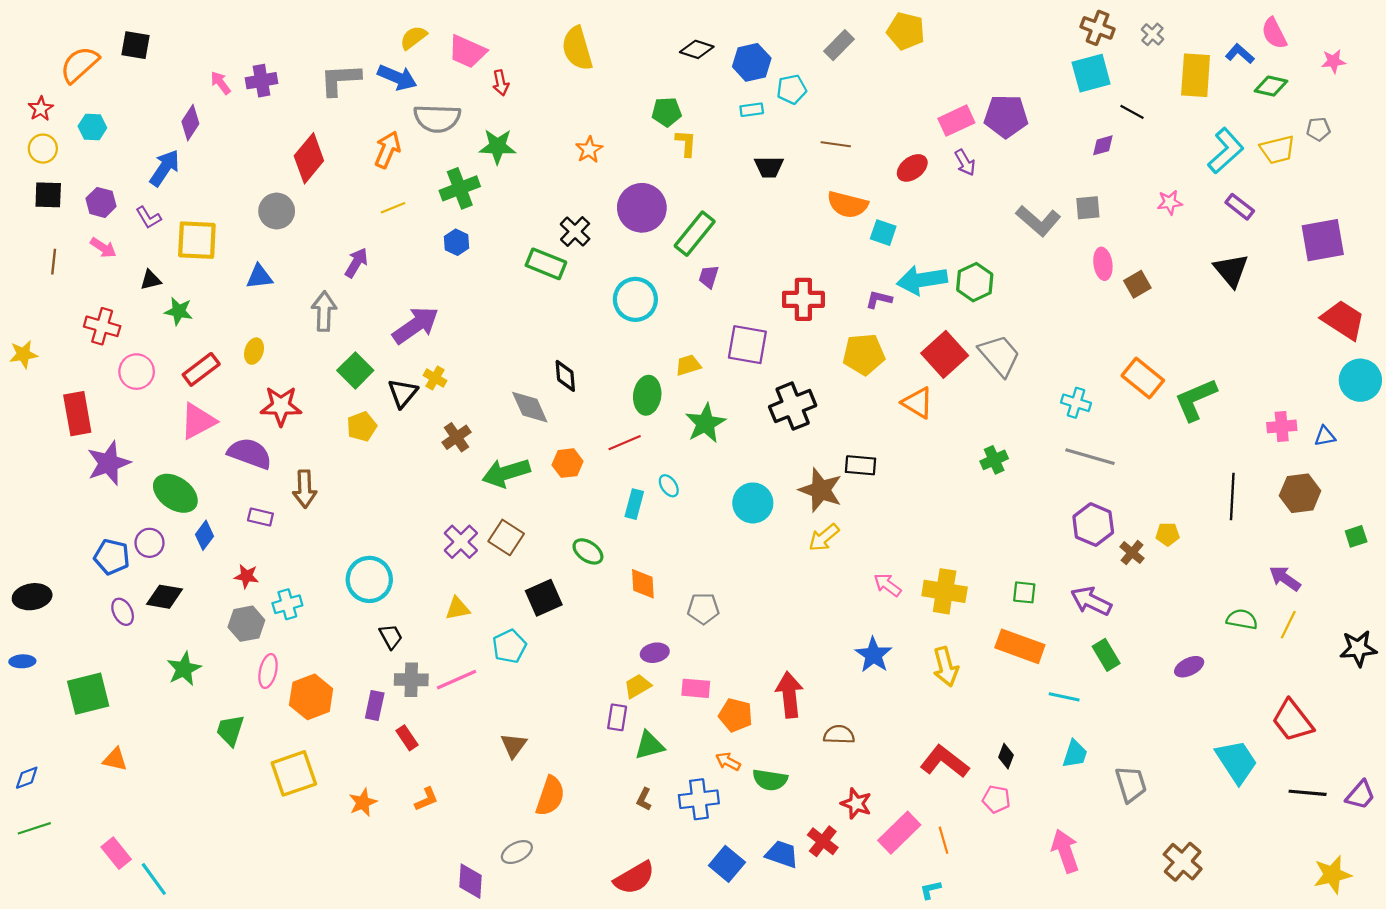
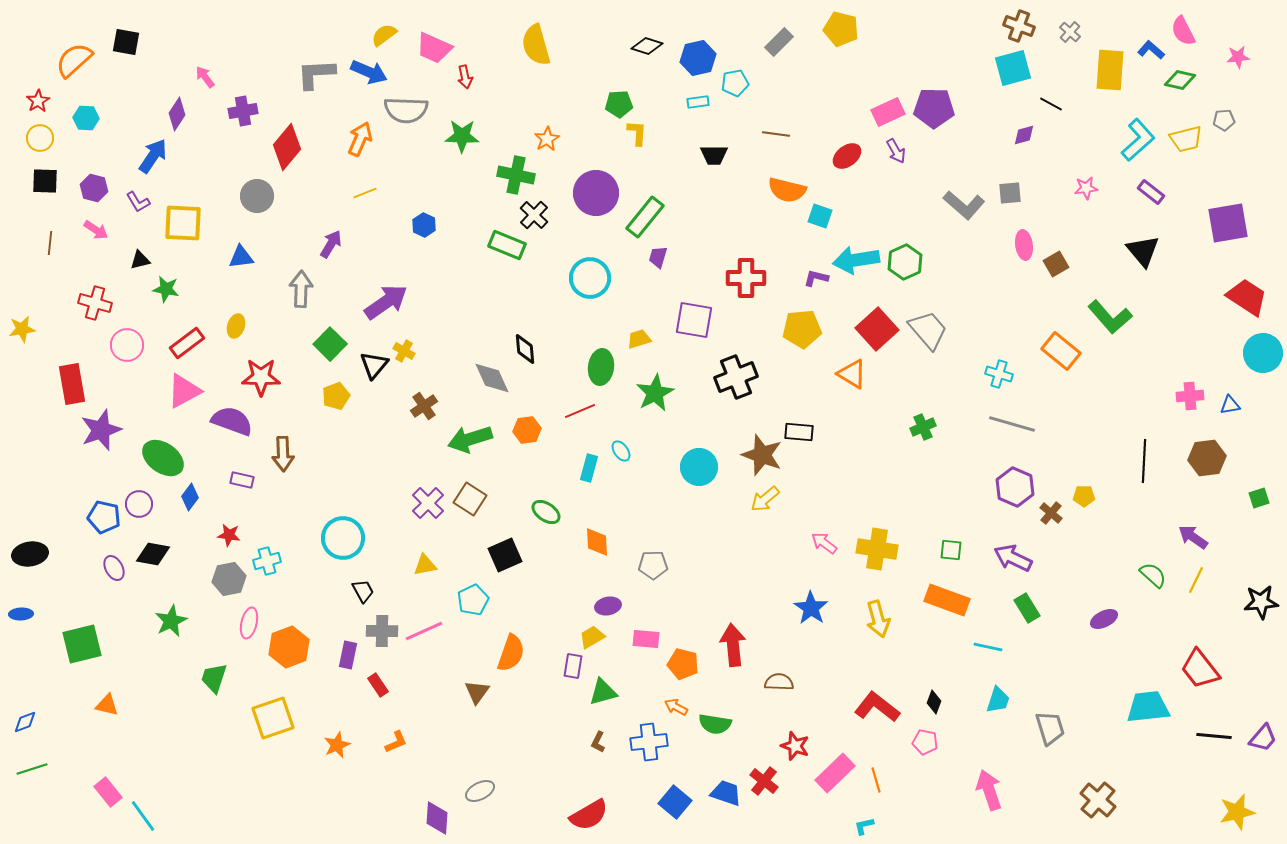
purple cross: (262, 81) -> (243, 111), moved
green cross: (460, 188) -> (516, 175), moved, turned 33
green L-shape: (1196, 400) -> (1110, 317), moved, turned -108
green semicircle: (1242, 619) -> (1153, 575), turned 32
cyan trapezoid: (1236, 762) -> (1148, 707), turned -63
orange semicircle: (550, 796) -> (511, 653), moved

